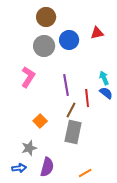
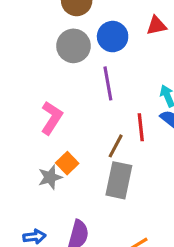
pink L-shape: (28, 77) -> (52, 118), moved
purple line: (66, 85) -> (108, 83), moved
gray star: (29, 148) -> (50, 177), moved

